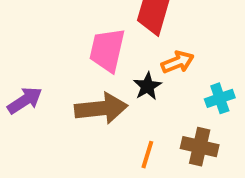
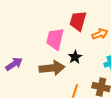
orange arrow: (178, 62) -> (100, 34), moved

